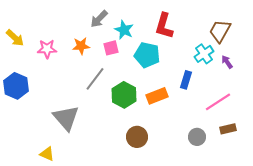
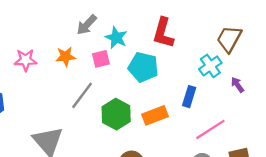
purple arrow: (227, 62) -> (237, 85), moved
pink line: (218, 102) -> (210, 129), moved

